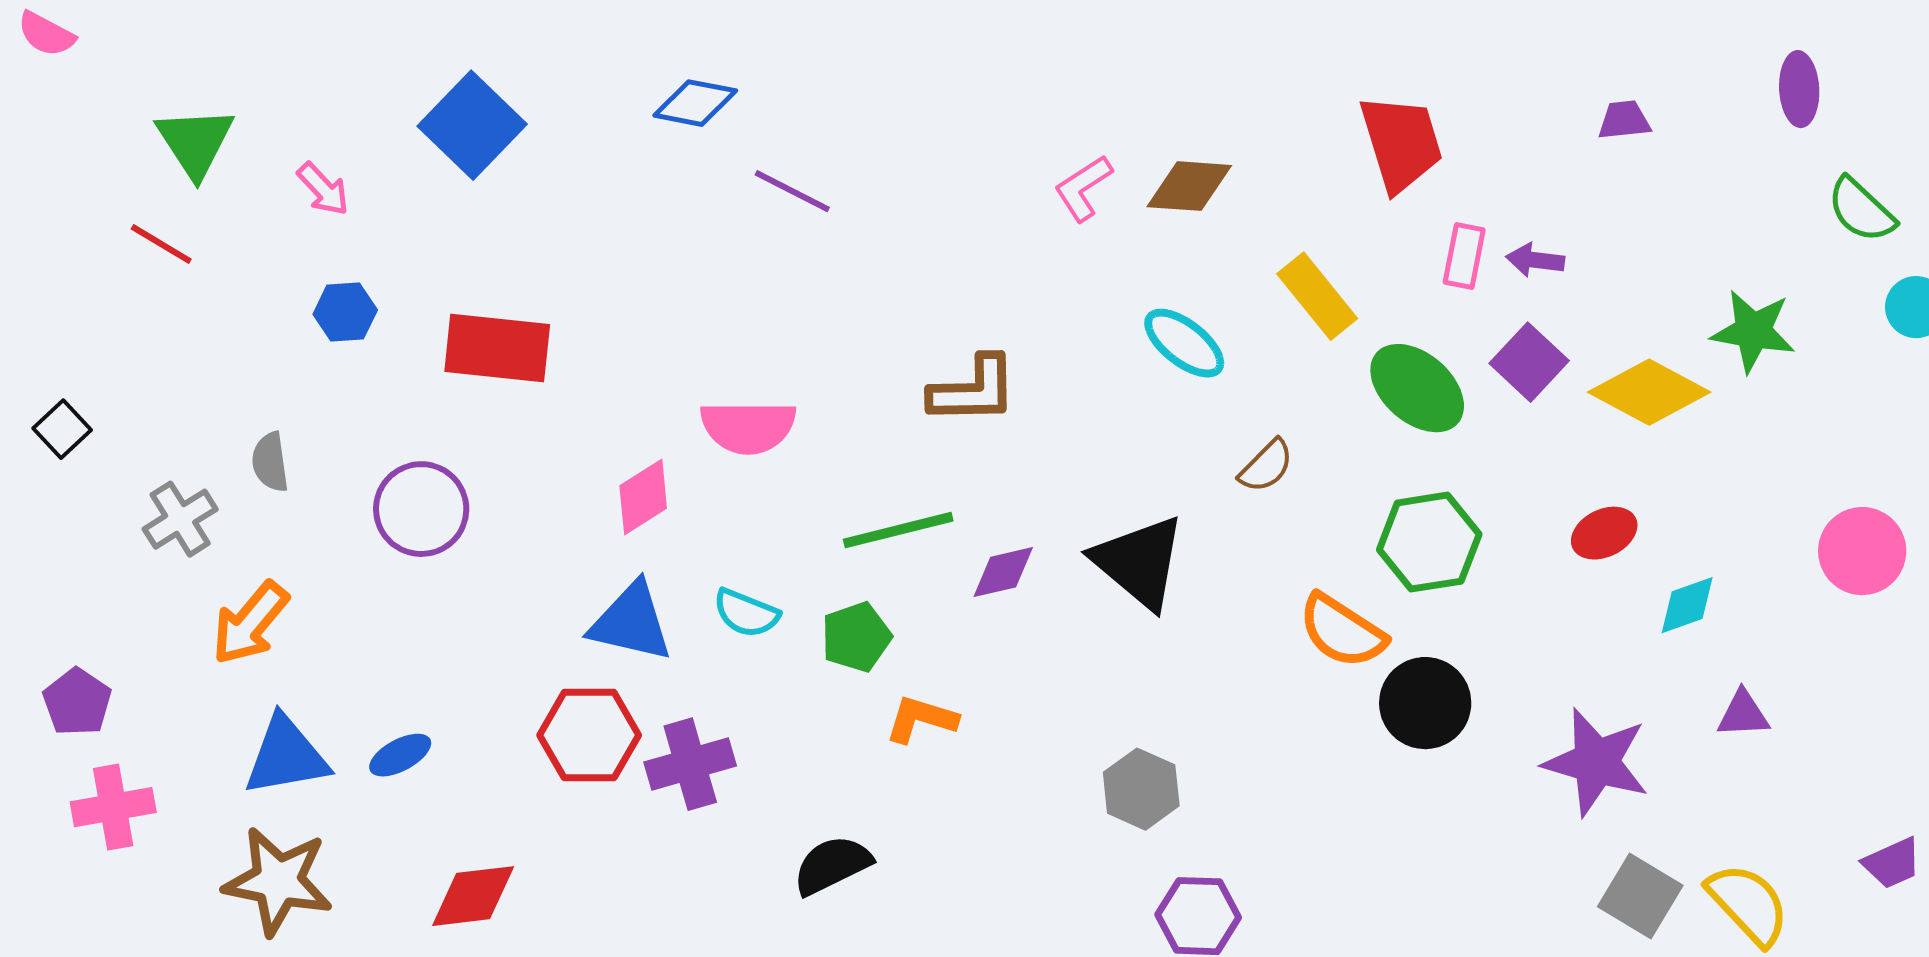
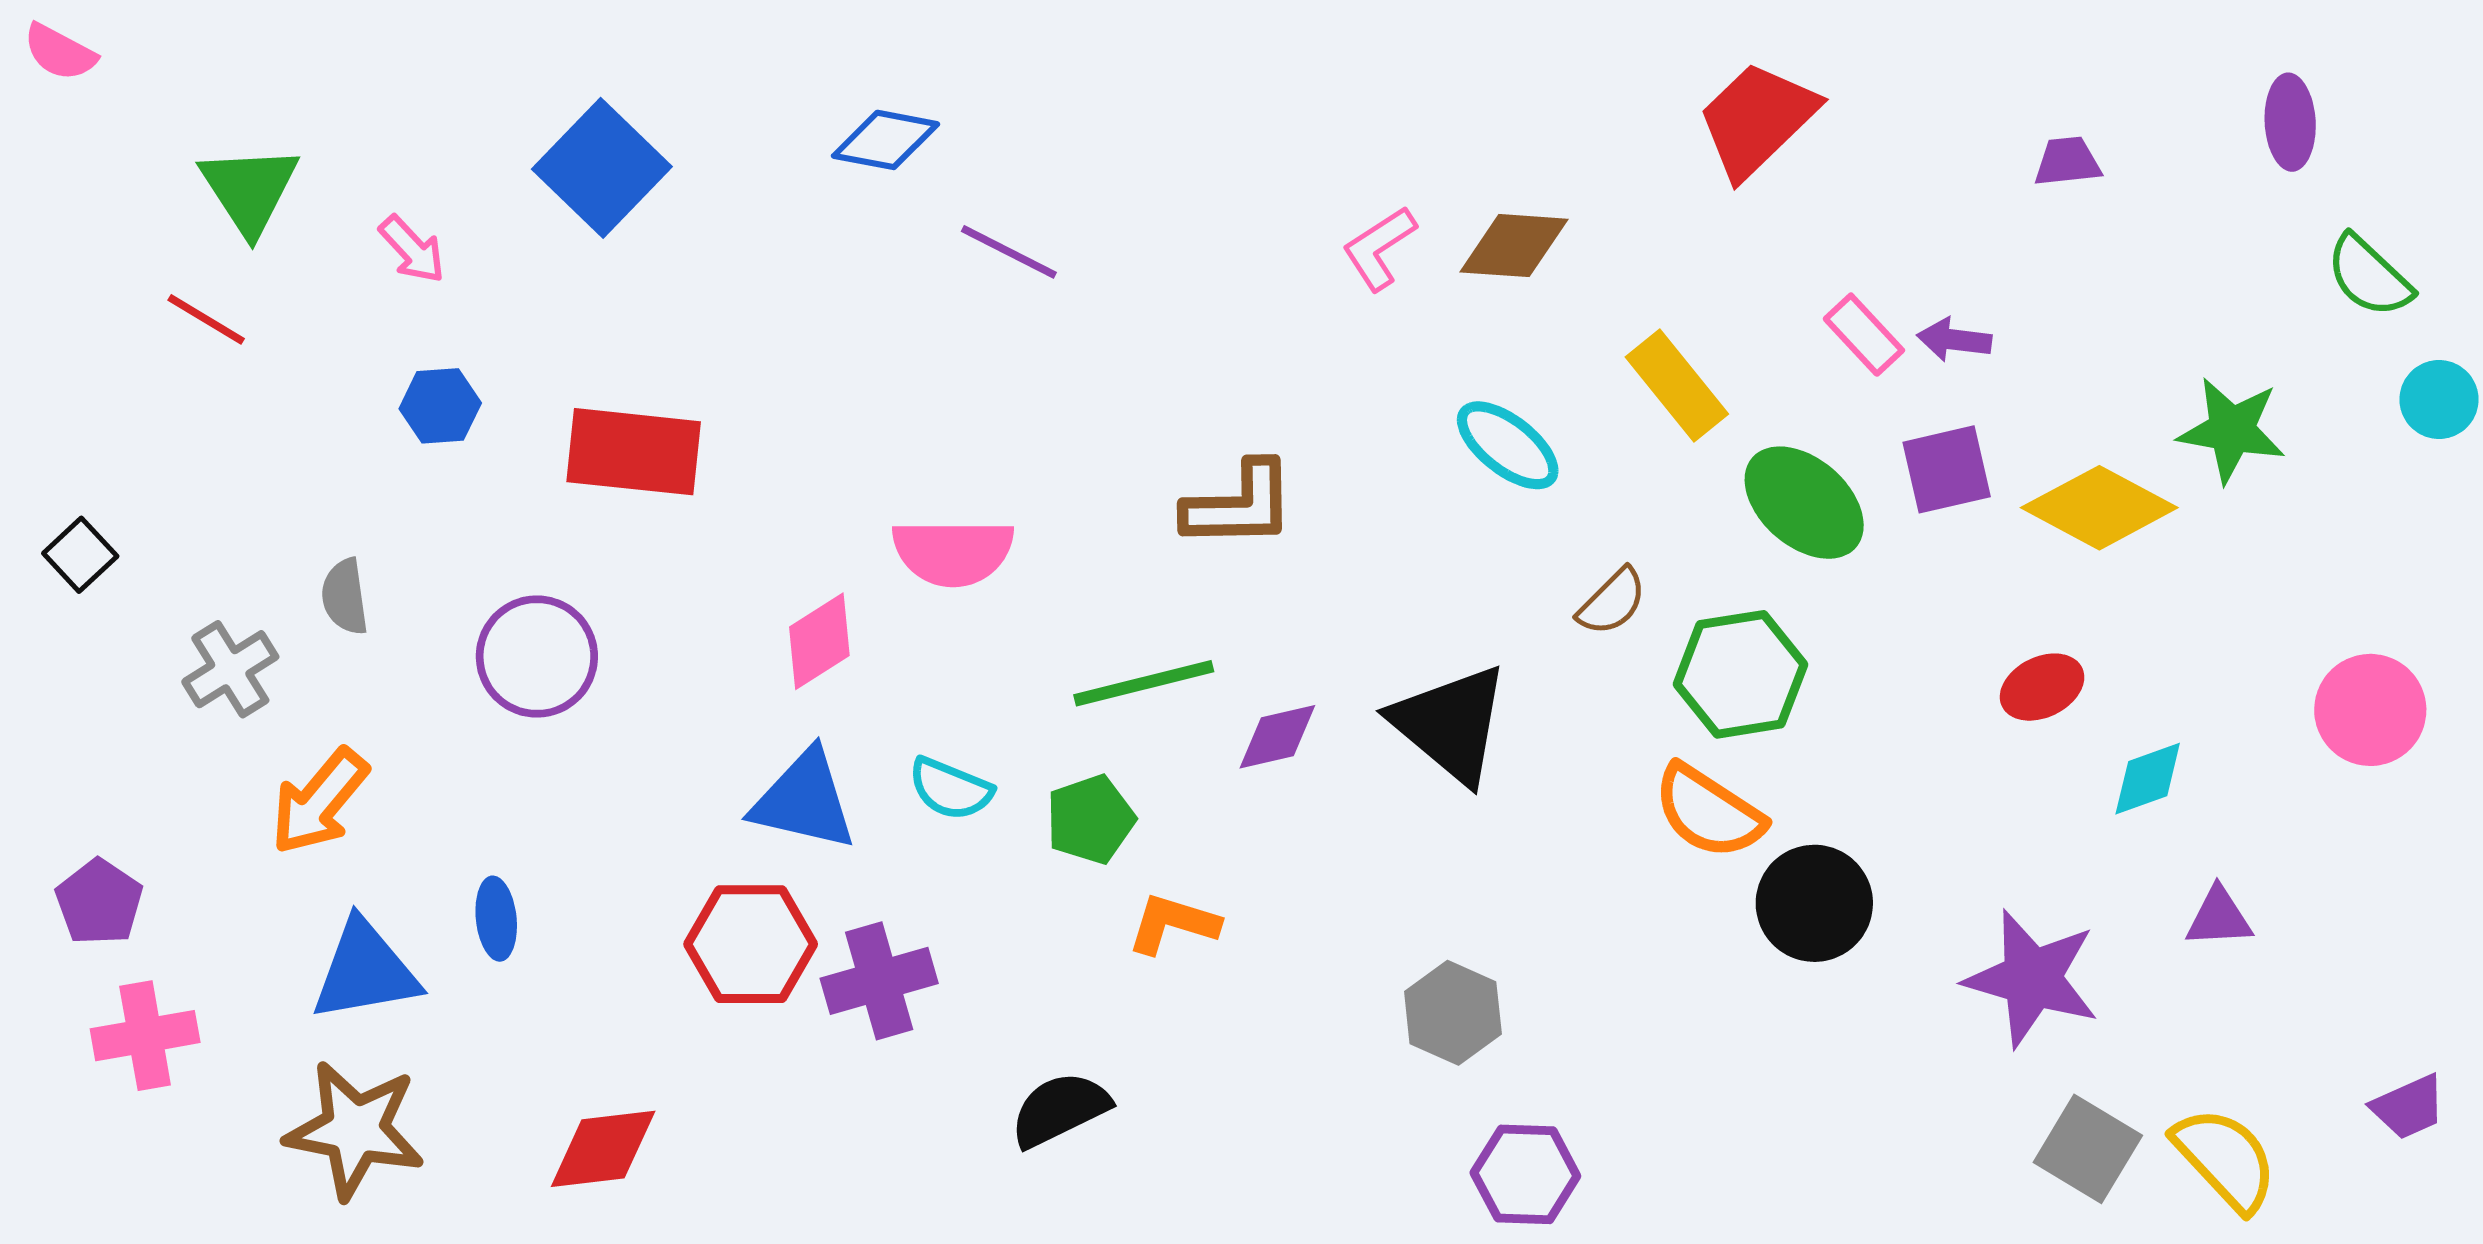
red trapezoid: (1401, 143) -> (1757, 120), moved, turned -117
pink rectangle: (1464, 256) -> (1864, 335), turned -54
purple square: (1529, 362) -> (1947, 469), turned 34
green hexagon: (1429, 542) -> (1741, 674), moved
blue ellipse: (400, 755) -> (496, 919), moved, turned -68

